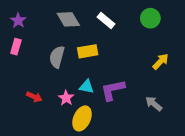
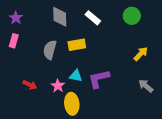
gray diamond: (68, 19) -> (60, 17), turned 30
gray arrow: (154, 104) -> (146, 86), moved
yellow ellipse: (82, 118) -> (72, 104), turned -30

